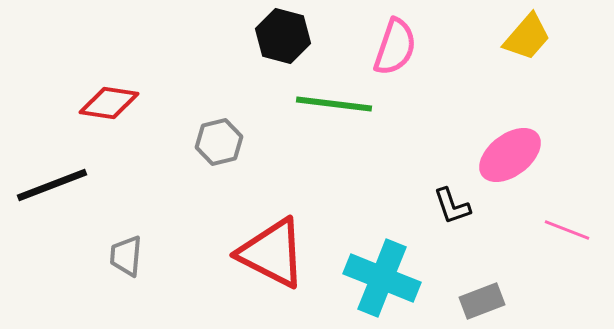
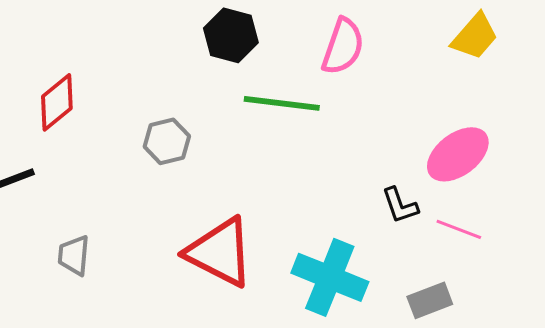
red diamond: (109, 103) -> (57, 102), turned -48
pink line: (567, 230) -> (459, 229), moved

